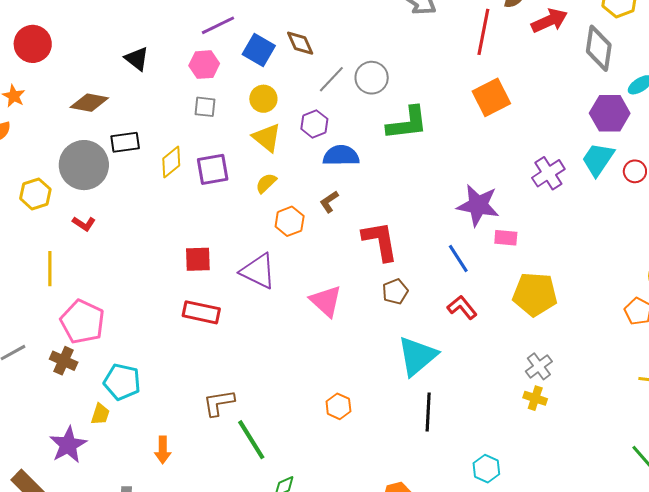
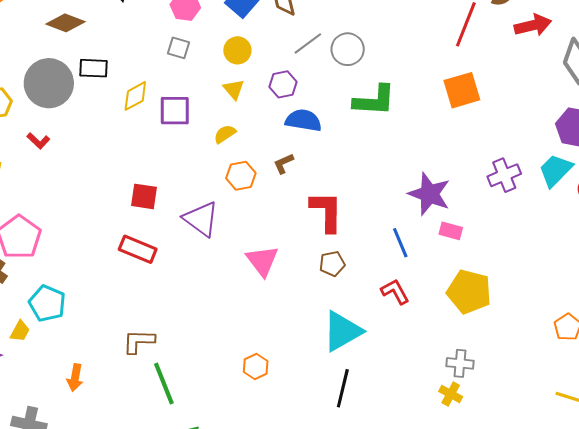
yellow triangle: (267, 138) -> (234, 89), size x0.7
gray cross: (539, 366) -> (460, 363), turned 32

